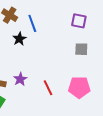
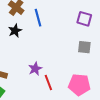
black star: (19, 39) -> (15, 31), moved
purple star: (20, 79) -> (35, 69), moved

